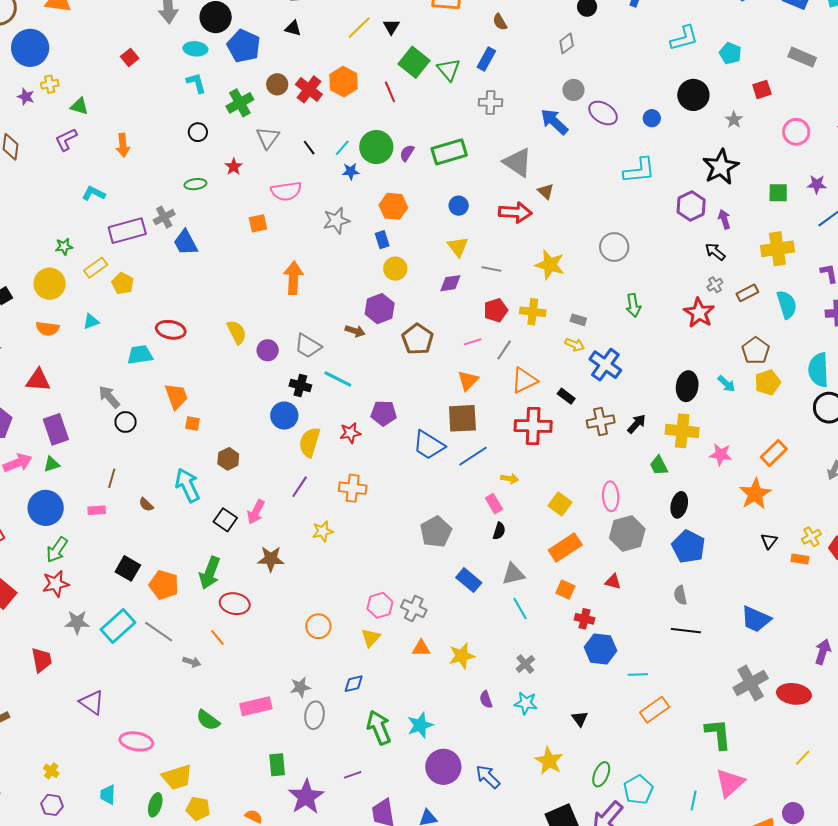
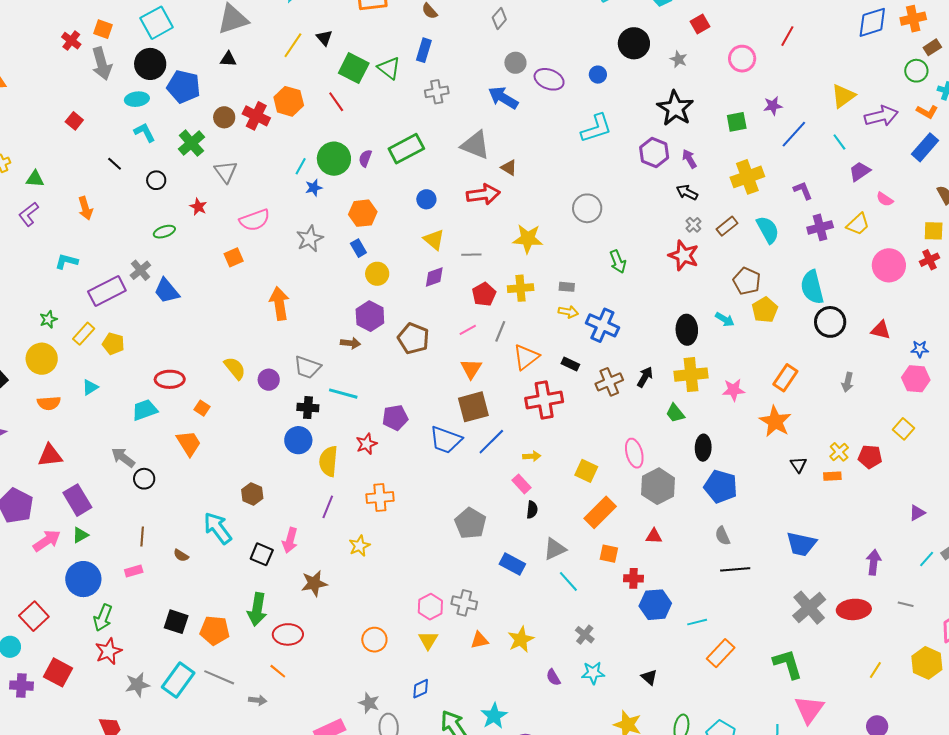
black line: (309, 148) -> (115, 164), moved
orange square: (193, 423) -> (202, 408), moved, turned 35
gray star: (300, 687) -> (369, 703), turned -30

